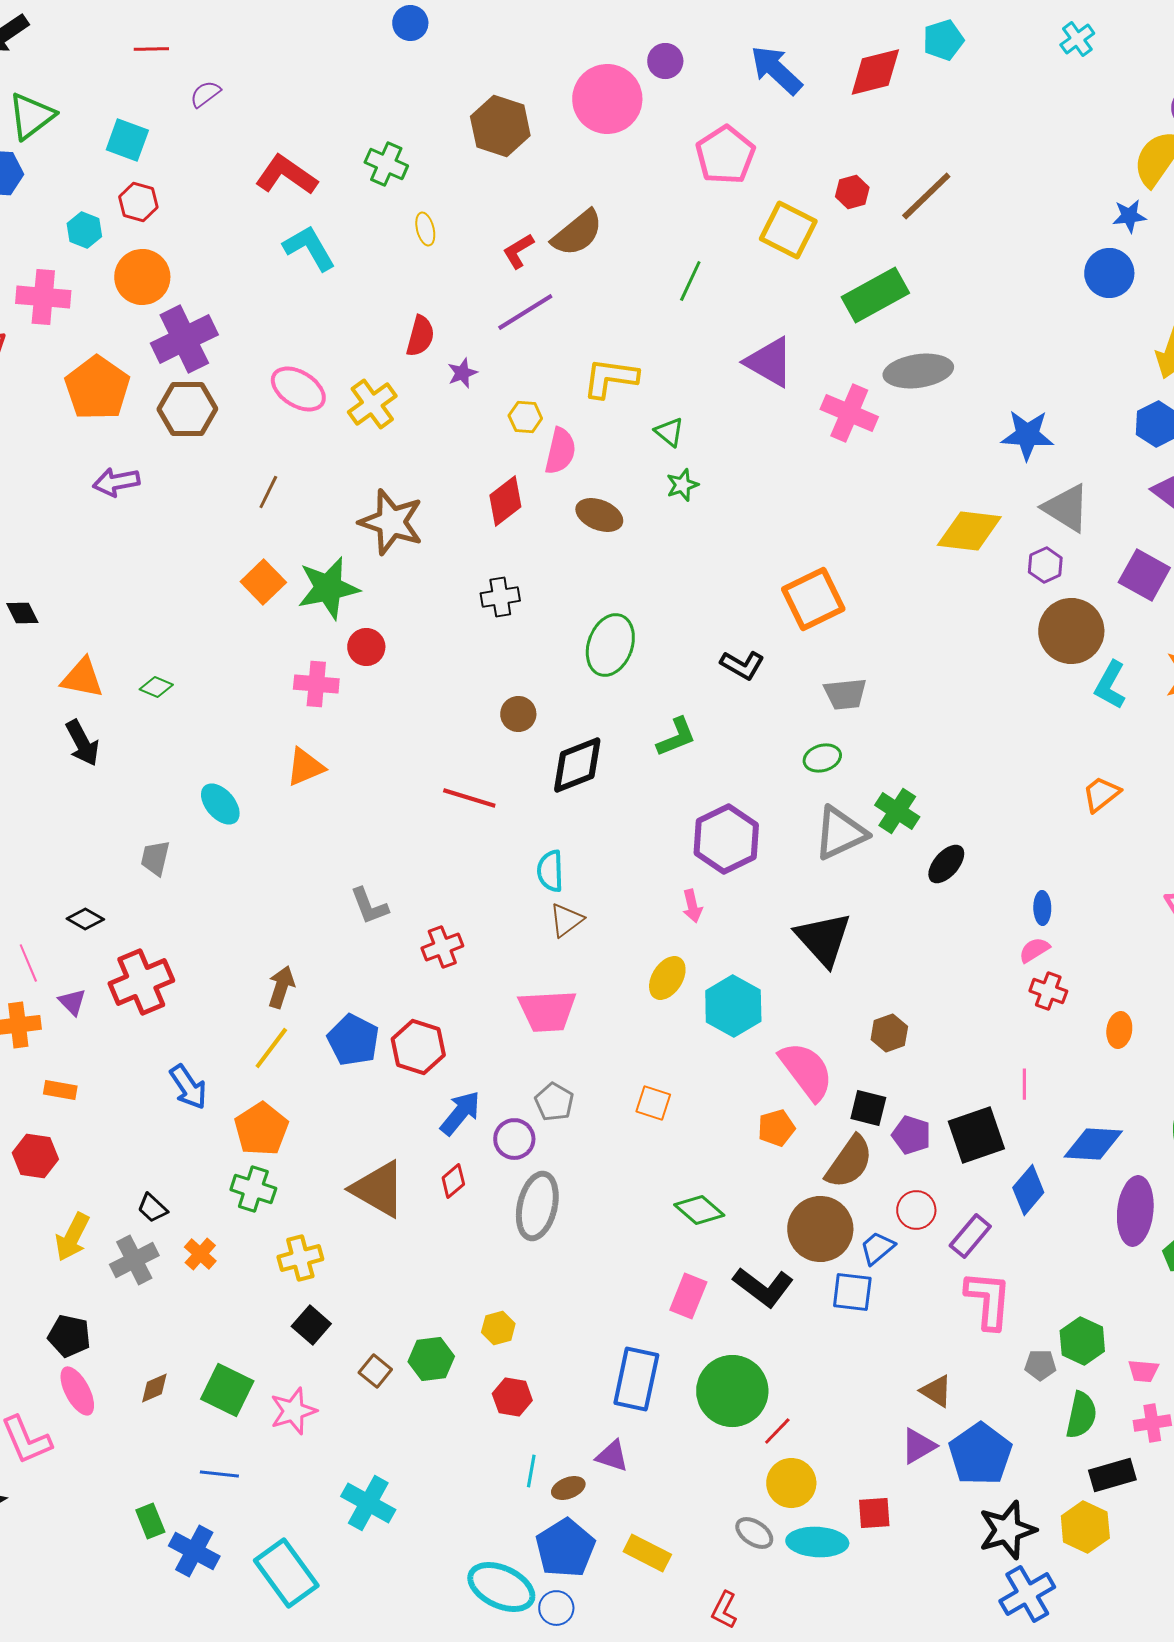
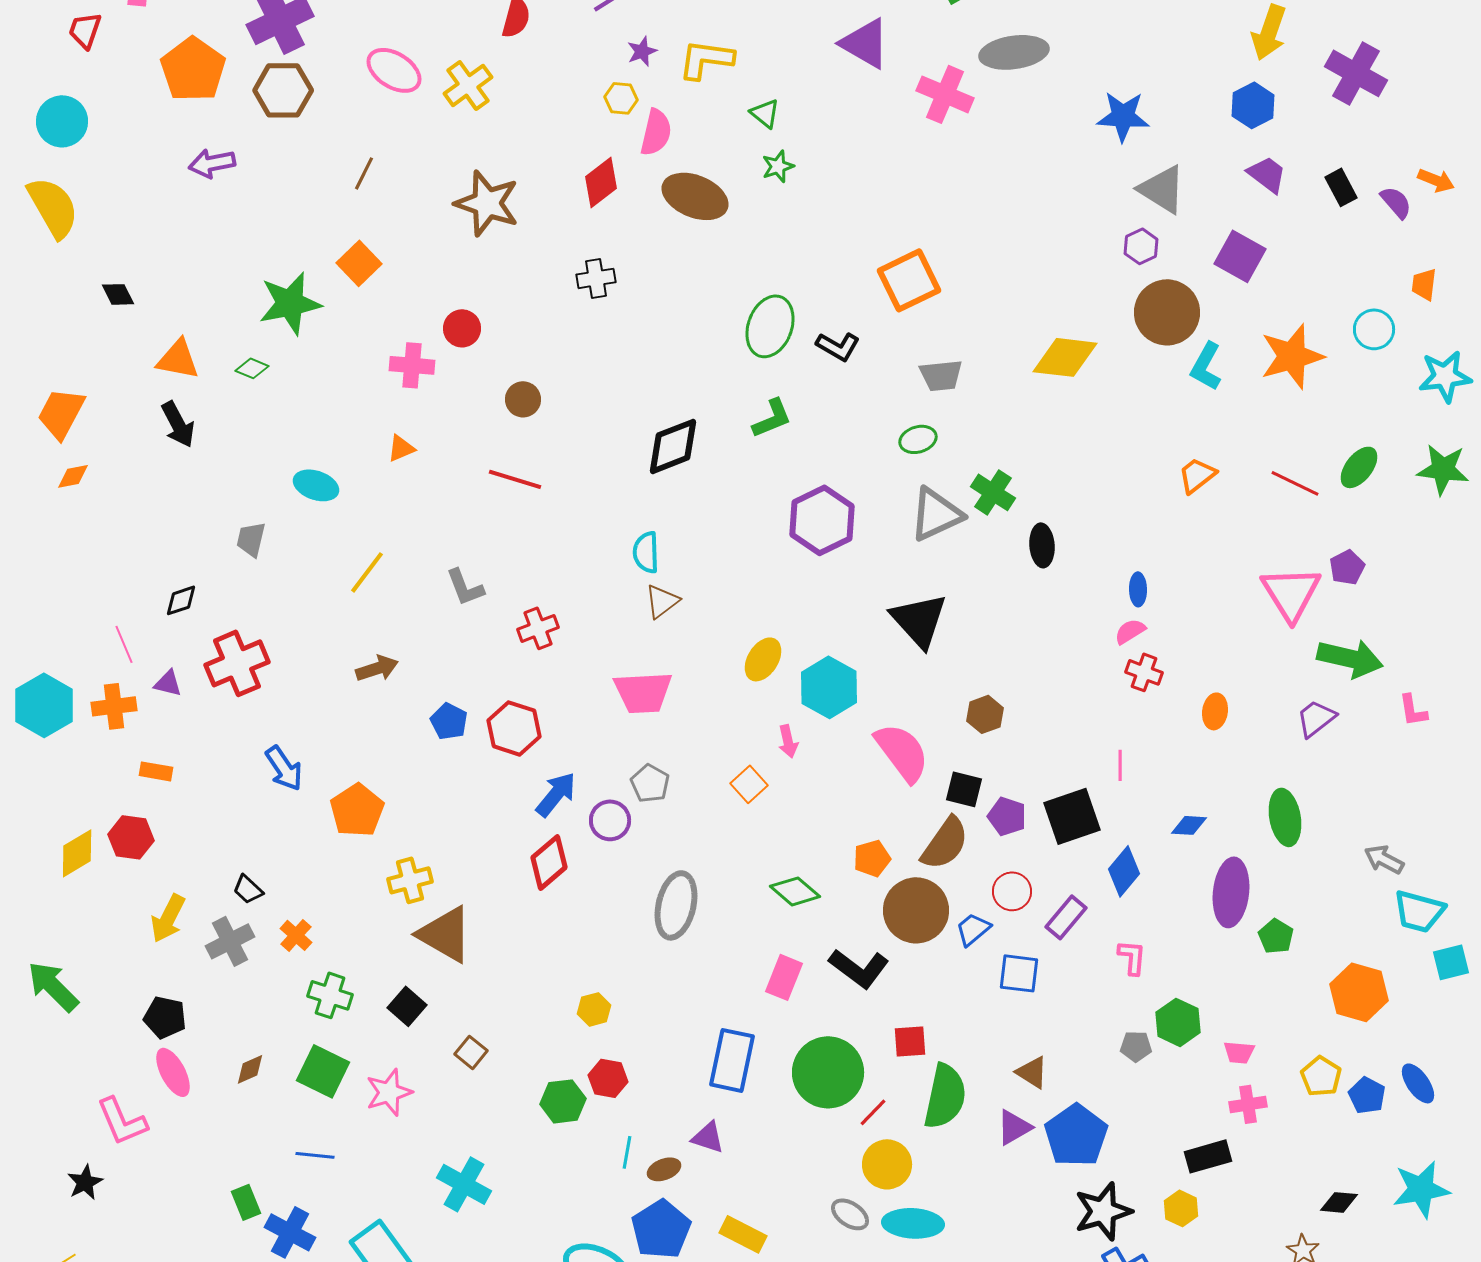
purple star: (462, 373) -> (642, 51), moved
brown ellipse: (599, 515) -> (695, 196), size x1.4
yellow diamond: (969, 531) -> (1065, 357), moved
green star: (328, 588) -> (290, 303), moved
green ellipse: (610, 645) -> (770, 326), moved
brown circle: (518, 714) -> (523, 399), moved
orange triangle: (305, 767) -> (401, 448), size x0.7
red line: (469, 798) -> (515, 479), moved
cyan ellipse: (220, 804) -> (316, 485), turned -30
black ellipse: (946, 864) -> (1042, 545), turned -45
pink arrow: (692, 906) -> (788, 741), moved
black diamond: (85, 919) -> (181, 600), turned -48
brown arrow: (281, 987) -> (377, 668), turned 54
purple triangle: (72, 1002) -> (168, 683), turned -32
blue pentagon: (353, 1040) -> (449, 721), size x0.7
yellow line: (271, 1048) -> (367, 572), moved
orange square: (653, 1103) -> (749, 784), turned 30
orange pentagon: (776, 1128) -> (872, 858), moved
blue diamond: (1093, 1144) -> (1189, 825), size x0.6
red diamond: (453, 1181) -> (549, 862), size x1.6
green cross: (253, 1189) -> (330, 995), moved
brown triangle: (378, 1189) -> (445, 934), moved
gray ellipse: (537, 1206) -> (676, 905), moved
yellow cross: (300, 1258) -> (410, 880), moved
blue square: (852, 1292) -> (1019, 973), moved
pink L-shape: (988, 1300) -> (1132, 957), moved, size x0.6
green hexagon: (431, 1359) -> (563, 1101), moved
green semicircle: (1081, 1415) -> (945, 1096), moved, size x1.4
red square: (874, 1513) -> (910, 1041), moved
yellow hexagon: (1085, 1527) -> (1181, 1208), size x0.7

